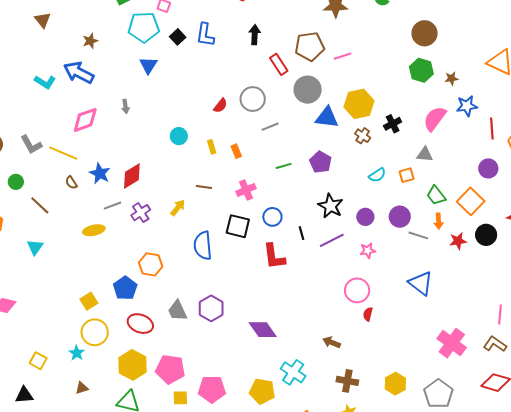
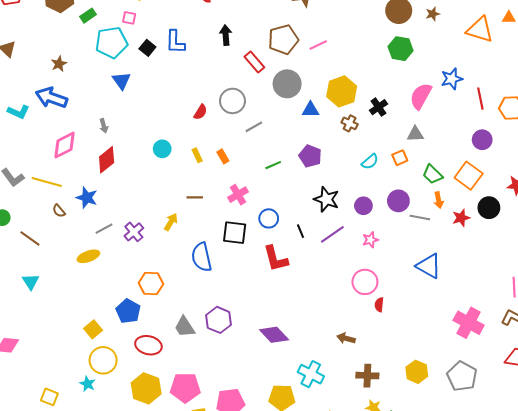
brown star: (451, 78) -> (433, 14), moved
blue triangle: (327, 118) -> (311, 110), size x0.7
red diamond: (132, 176) -> (107, 160), moved

